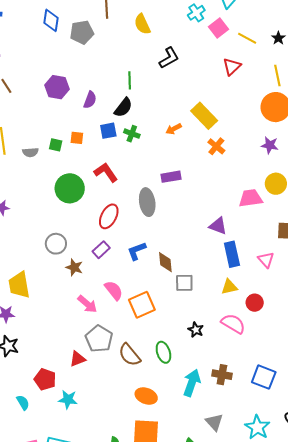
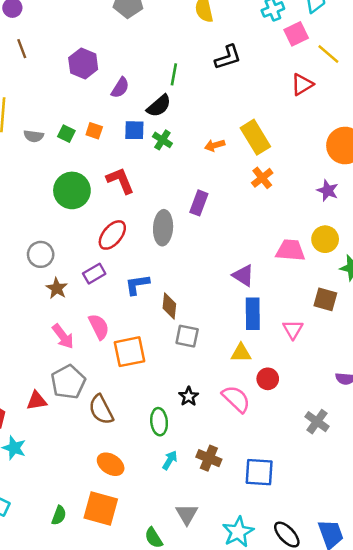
purple rectangle: (171, 177) -> (199, 203), turned -72
green ellipse: (163, 352) -> (159, 422), moved
blue square: (264, 377) -> (259, 472), turned -30
cyan arrow: (192, 383) -> (170, 460), size x0.6

